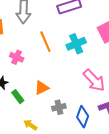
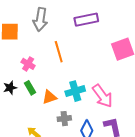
cyan cross: (76, 44) -> (75, 91), moved
green rectangle: (18, 97) -> (30, 88), moved

